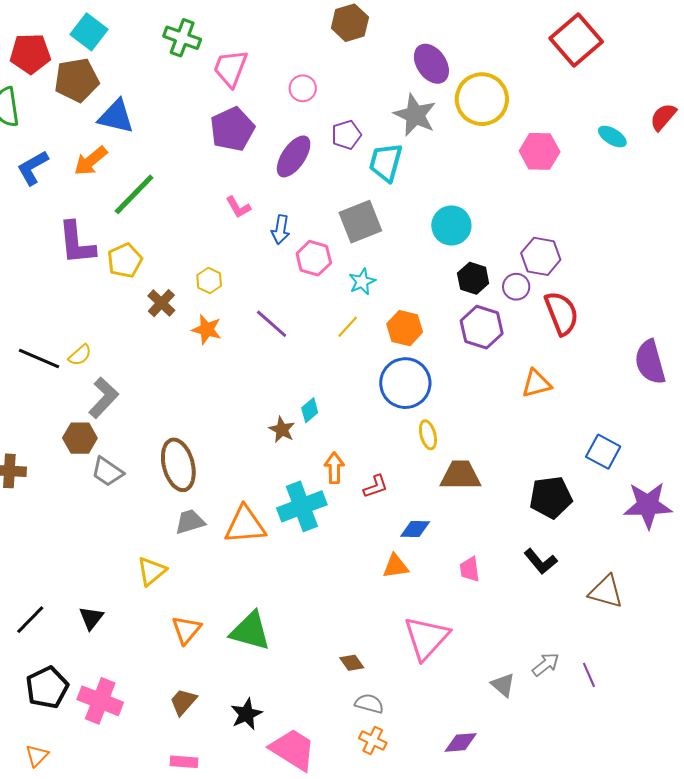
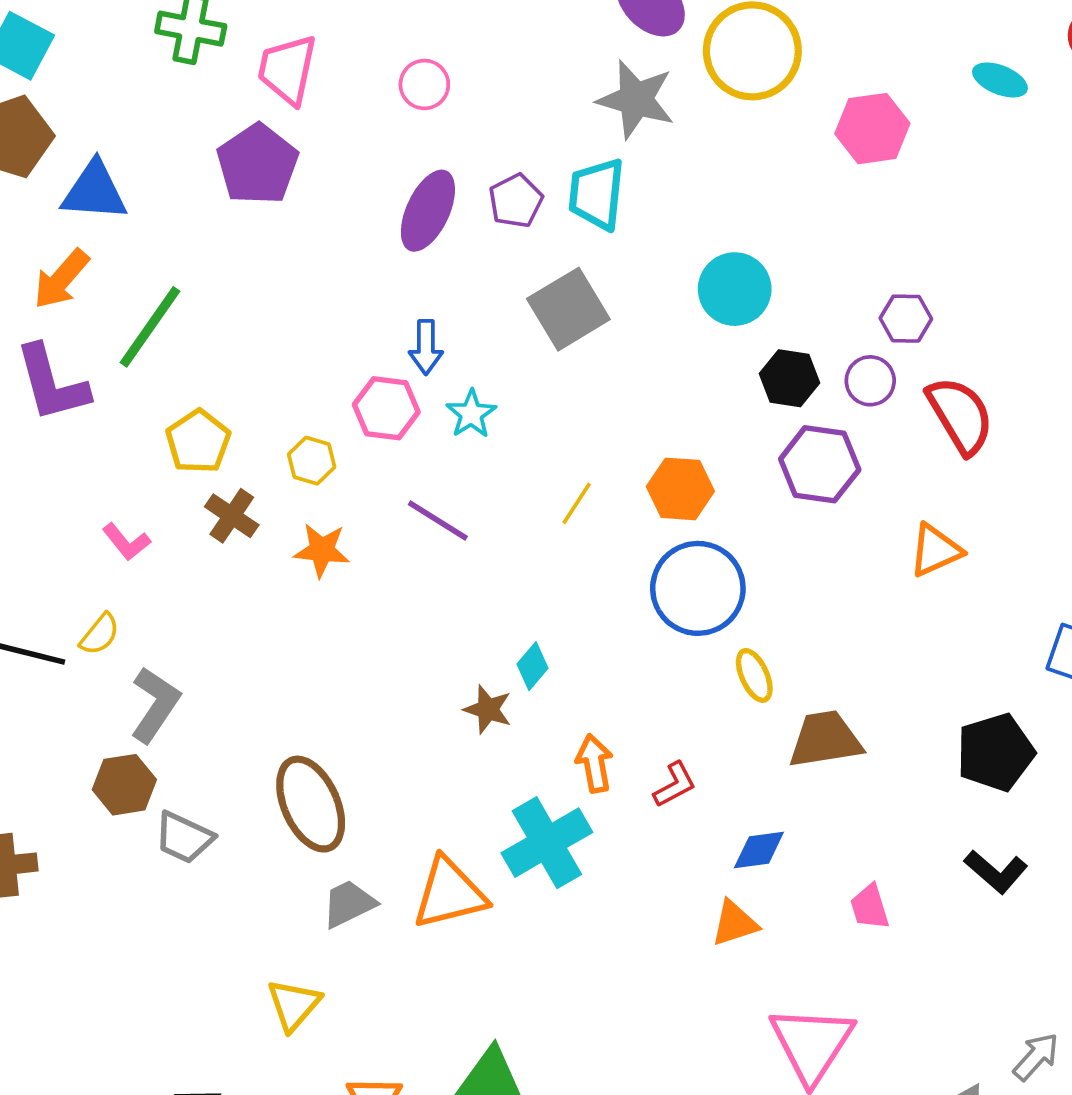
purple pentagon: (232, 129) -> (257, 164), moved
purple pentagon: (346, 135) -> (516, 201), moved
pink L-shape: (238, 207) -> (126, 542), moved
purple L-shape: (77, 243) -> (52, 383), moved
purple hexagon: (541, 256) -> (906, 319), size x0.7
pink hexagon: (314, 258) -> (386, 408), moved
yellow pentagon: (125, 260) -> (198, 441), moved
cyan star: (362, 282) -> (471, 414), moved

